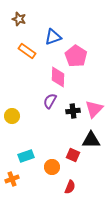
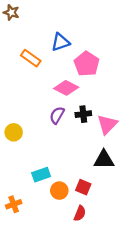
brown star: (19, 19) -> (11, 12), moved
pink diamond: (58, 77) -> (66, 88), turned -65
black cross: (73, 111) -> (83, 114), moved
red square: (73, 155) -> (83, 187), moved
cyan rectangle: (26, 156) -> (41, 175), moved

